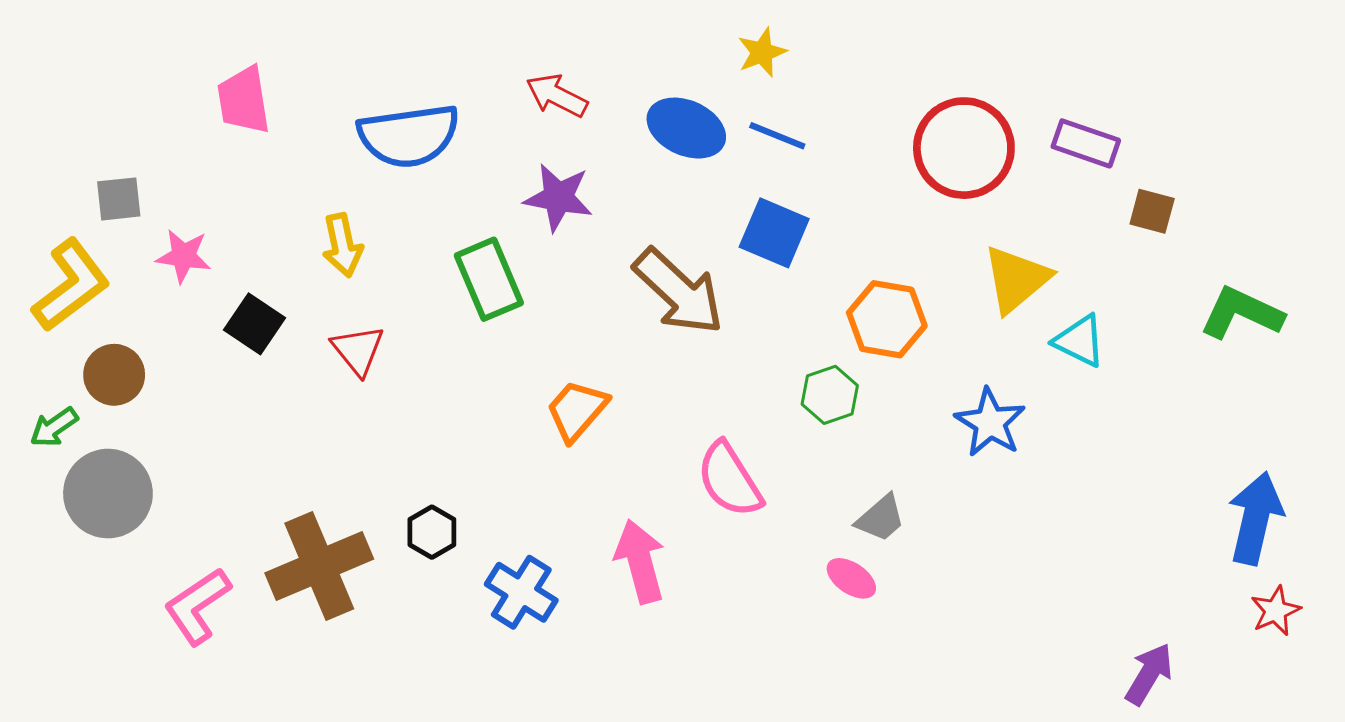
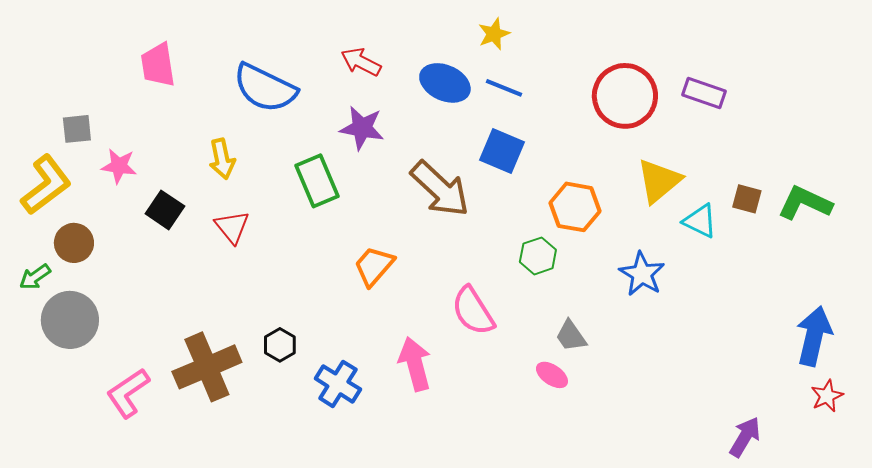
blue semicircle: (409, 136) -> (265, 88), turned 34
brown square: (1152, 211) -> (747, 199), moved
gray trapezoid: (881, 518) -> (571, 336), turned 96

